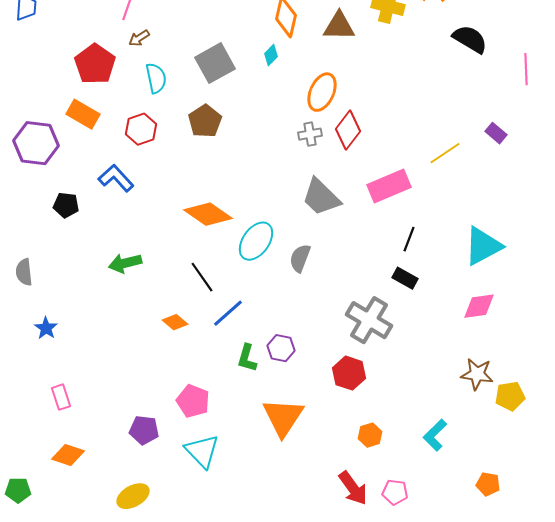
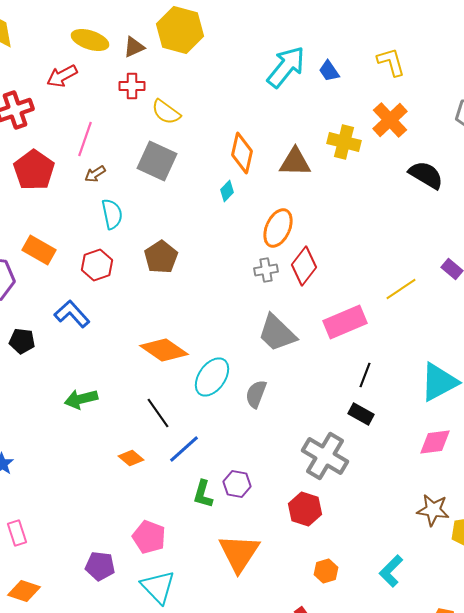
gray square: (215, 63) -> (157, 161), moved, turned -36
red pentagon: (95, 64) -> (34, 170), moved

